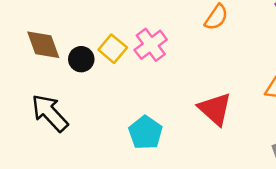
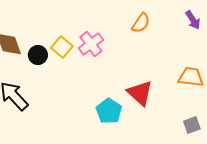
cyan pentagon: (145, 133) -> (109, 111), moved

